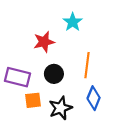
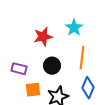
cyan star: (73, 22) -> (74, 28), moved
purple rectangle: (18, 77) -> (19, 69), size x0.7

